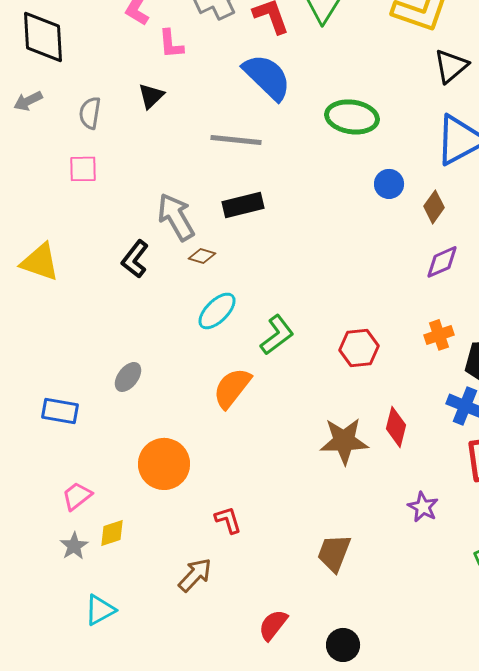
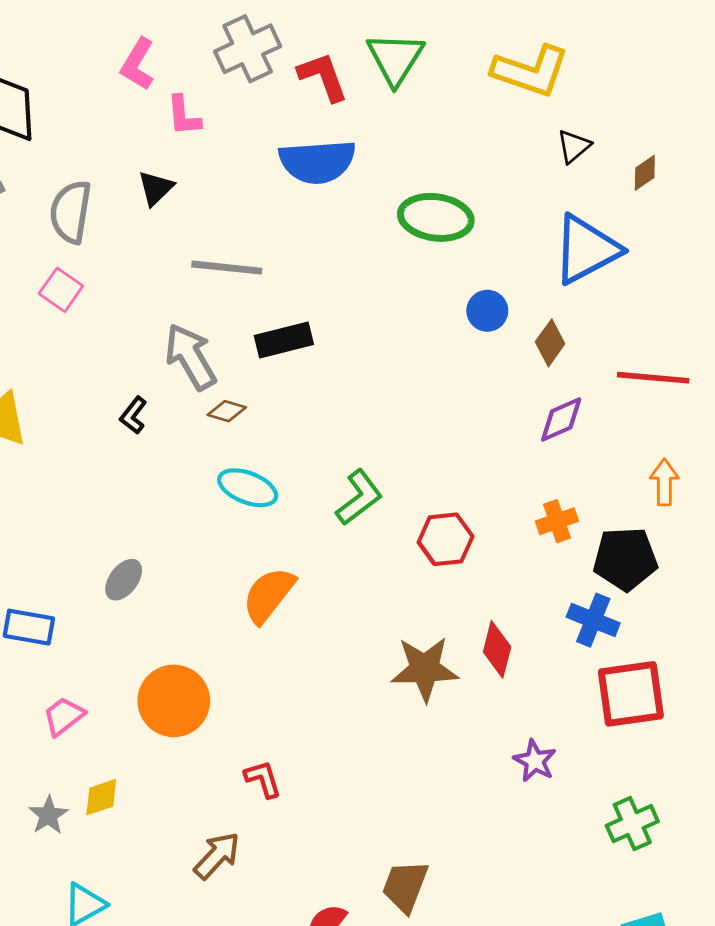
black triangle: (451, 66) -> (574, 146), size x0.7
blue semicircle: (267, 77) -> (317, 162), turned 132
gray semicircle: (90, 113) -> (71, 212), size x1.4
gray line: (236, 140) -> (227, 268), moved
pink square: (83, 169) -> (61, 290), turned 36
black L-shape: (135, 259) -> (133, 415), size x0.7
cyan ellipse: (217, 311) -> (248, 488), turned 66
green L-shape: (277, 335) -> (359, 497), moved
pink trapezoid: (77, 496) -> (64, 716), moved
brown trapezoid: (334, 553) -> (405, 886), moved

